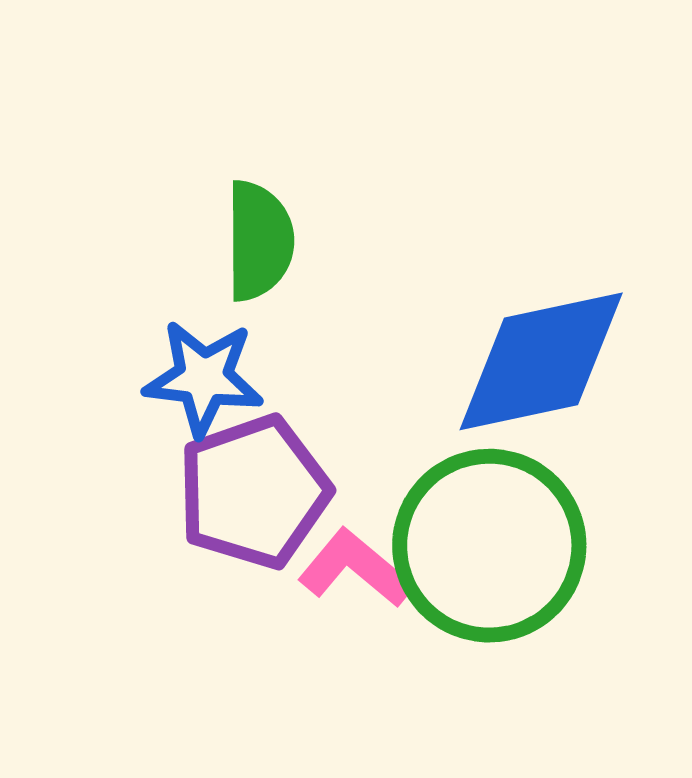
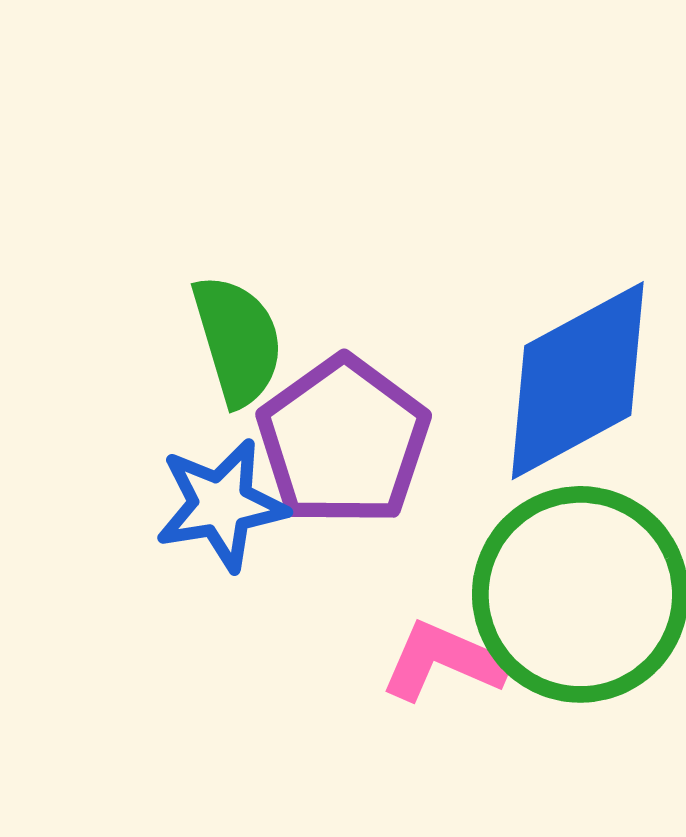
purple pentagon: (254, 492) -> (343, 441), moved

